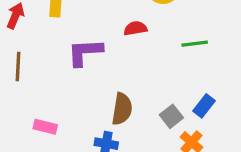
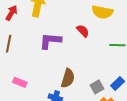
red semicircle: (135, 28) -> (83, 31), turned 48

